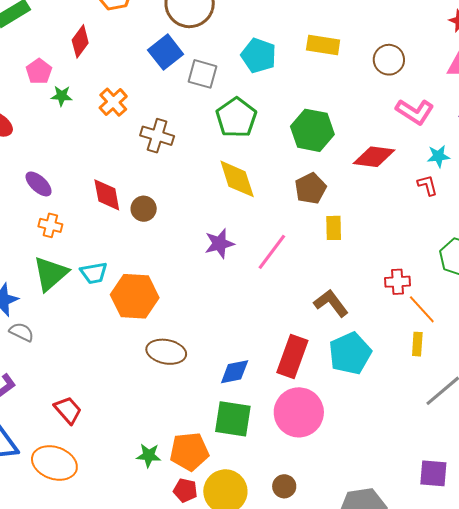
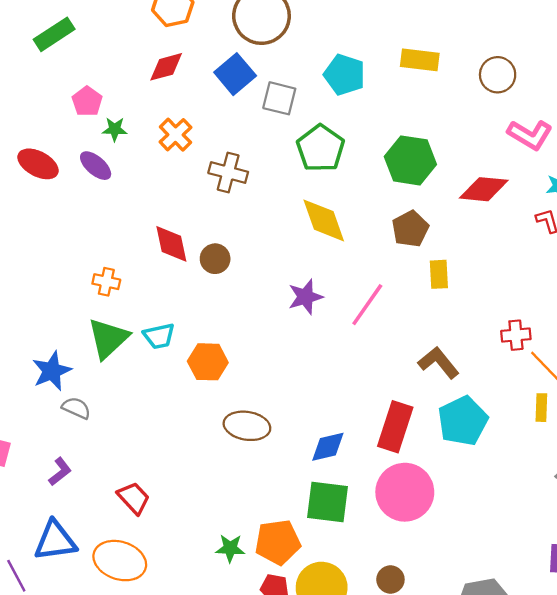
red diamond: (80, 41) -> (166, 67), moved, turned 40
purple ellipse: (39, 184) -> (96, 166), moved
orange hexagon: (135, 296) -> (208, 362), size x0.7

